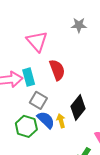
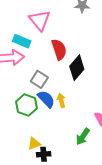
cyan rectangle: (29, 77) -> (22, 41), moved, turned -54
black diamond: (78, 107) -> (77, 68), moved

